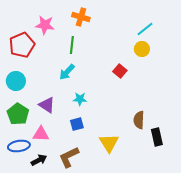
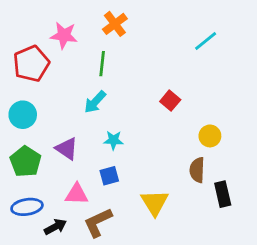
orange cross: (81, 17) -> (115, 24), turned 36
yellow circle: (142, 49) -> (210, 136), moved
pink triangle: (41, 134) -> (77, 194), moved

